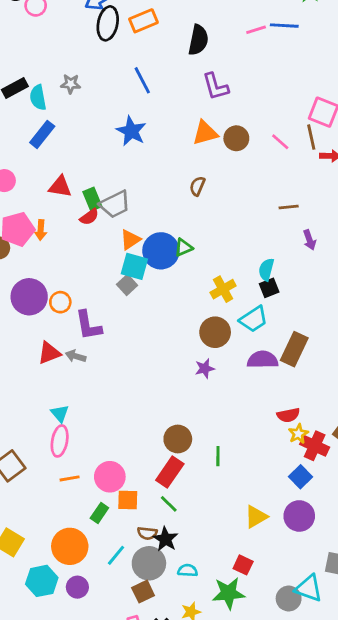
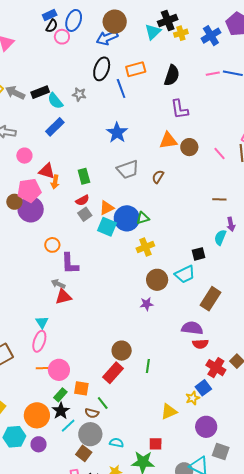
orange rectangle: (143, 21) -> (136, 69), moved
black ellipse: (108, 23) -> (102, 69), moved
blue line: (142, 80) -> (121, 88), moved
cyan semicircle: (38, 97) -> (55, 101), turned -36
red triangle: (60, 187) -> (47, 171), moved
gray trapezoid: (115, 204) -> (128, 169), moved
red semicircle: (89, 217) -> (82, 200), moved
orange arrow: (41, 230) -> (55, 182), moved
cyan semicircle: (266, 270) -> (220, 237), moved
gray square: (127, 285) -> (85, 214), moved
yellow cross: (223, 289) -> (145, 247), moved
purple circle: (29, 297) -> (31, 209), moved
red triangle: (49, 353) -> (63, 297), moved
purple semicircle: (263, 360) -> (192, 328), moved
yellow star: (298, 434) -> (193, 398), moved
pink circle: (110, 477) -> (59, 370), moved
green line: (169, 504) -> (103, 403), moved
purple circle: (299, 516) -> (206, 427), moved
black star: (165, 539) -> (61, 411), moved
red square: (243, 565) -> (156, 444), turned -32
brown square: (143, 592) -> (84, 453), turned -35

